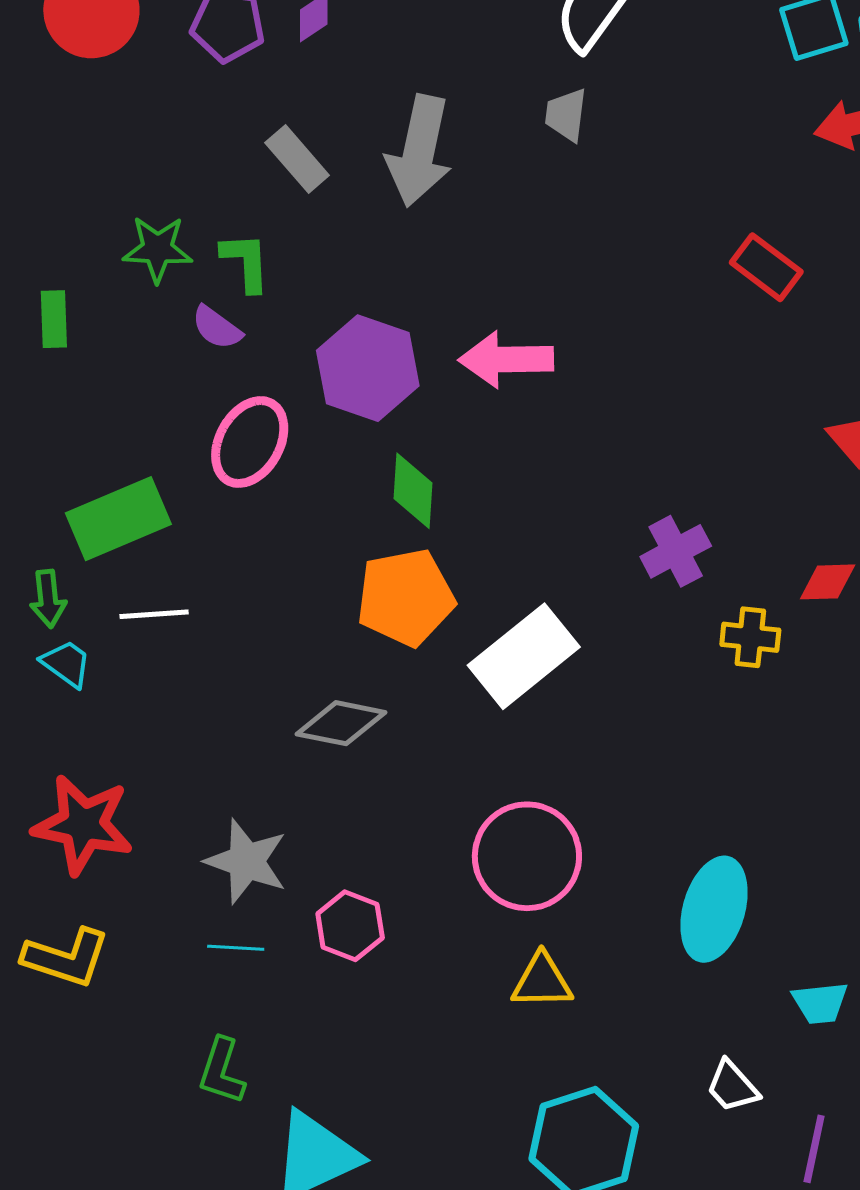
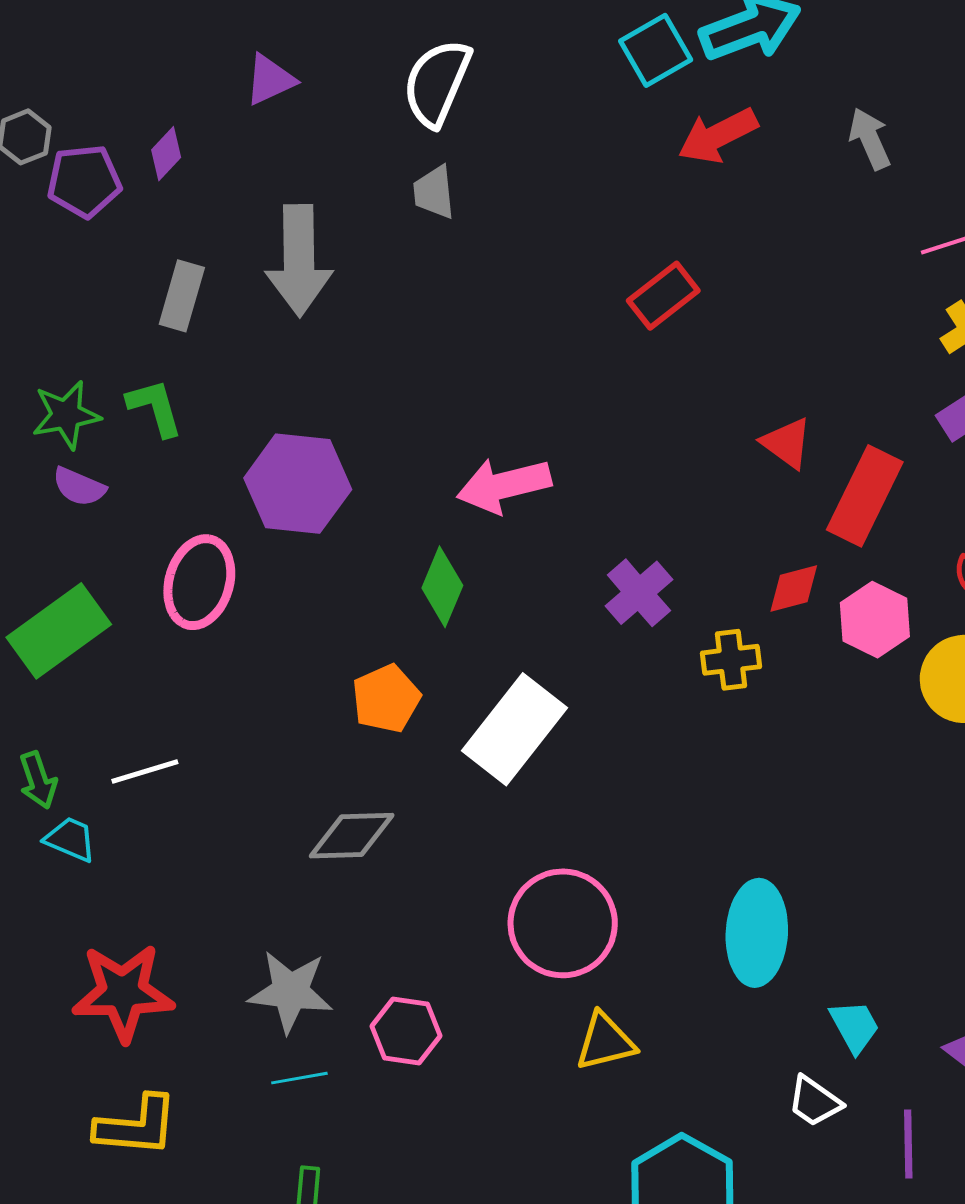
gray rectangle: (297, 159) -> (182, 296), turned 70
red rectangle: (766, 267) -> (663, 296), turned -62
purple semicircle: (217, 328) -> (79, 487), moved
pink arrow: (506, 359) -> (504, 485), moved
green diamond: (413, 491) -> (442, 587), moved, turned 32
green rectangle: (118, 519) -> (59, 631), moved
orange pentagon: (405, 597) -> (386, 699), size x0.7
cyan trapezoid: (820, 1003) -> (855, 1026), moved, turned -100

